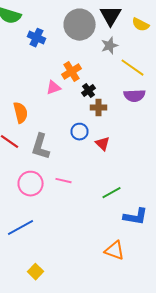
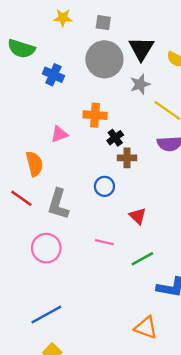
orange cross: (72, 72) -> (95, 115), turned 36
pink triangle: (54, 88) -> (59, 134), moved
red triangle: (102, 144) -> (138, 216), moved
pink line: (64, 181) -> (104, 242), moved
blue line: (20, 228) -> (46, 315), moved

